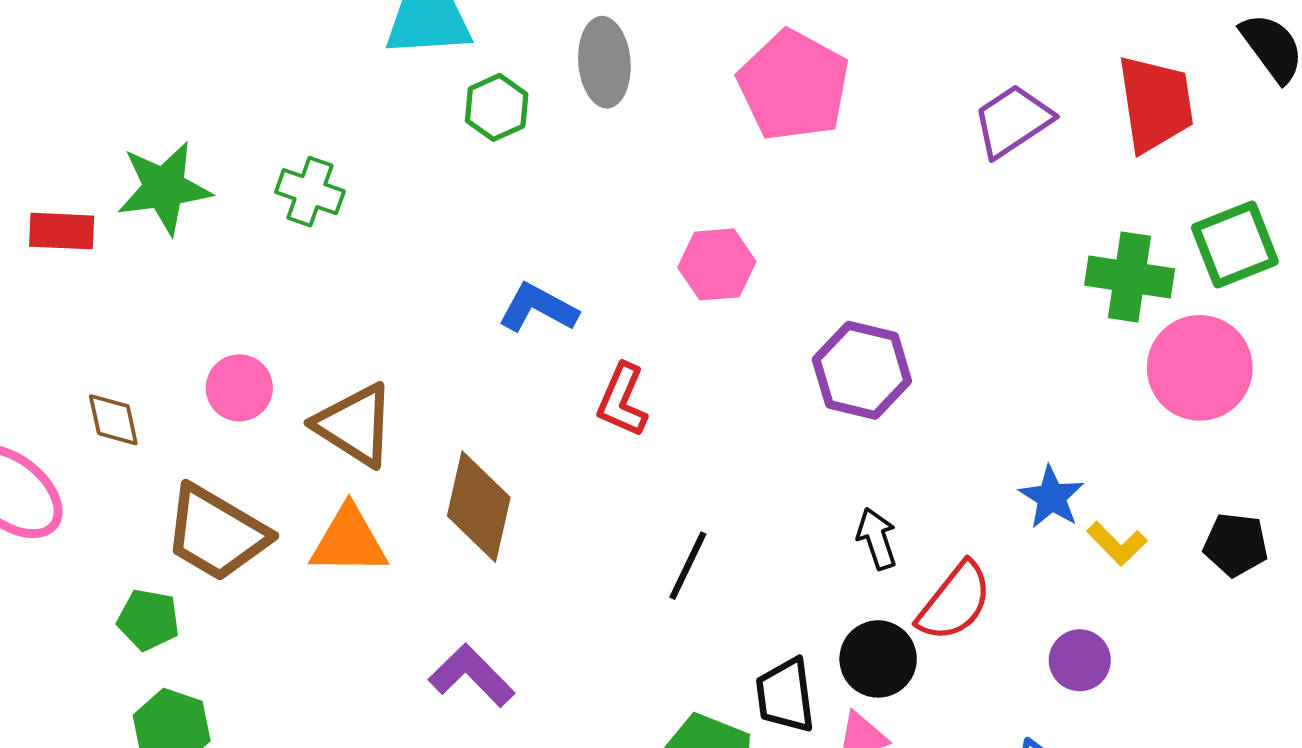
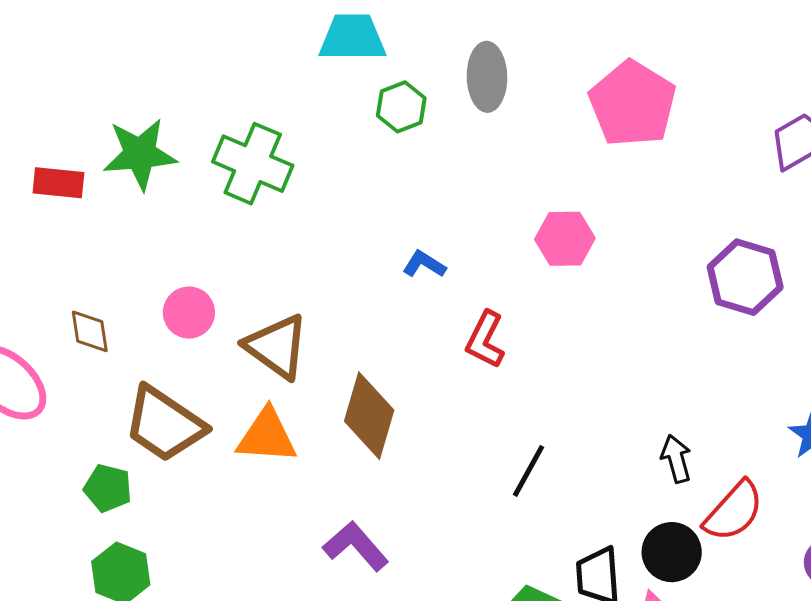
green cross: (310, 192) -> (253, 164), size x1.5
blue L-shape: (538, 308) -> (424, 264), size x0.7
purple hexagon: (862, 370) -> (745, 277), moved

